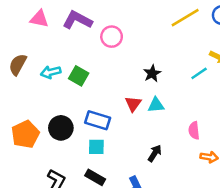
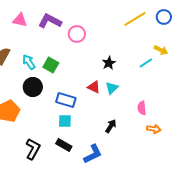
cyan arrow: (51, 72) -> (29, 62), turned 70
red triangle: (133, 104) -> (94, 87), turned -40
cyan triangle: (156, 105) -> (112, 88), turned -40
black circle: (61, 128) -> (33, 87), moved

